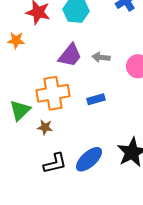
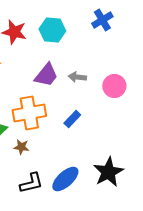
blue rectangle: (96, 99) -> (72, 119), turned -30

